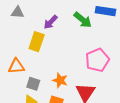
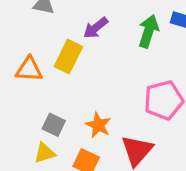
green arrow: (83, 20) -> (149, 31), turned -120
orange triangle: (16, 66) -> (29, 69), moved

